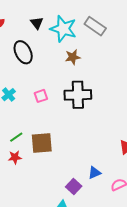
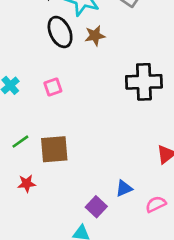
black ellipse: (23, 52) -> (60, 32), moved
black cross: (78, 95) -> (144, 82), moved
red star: (15, 157) -> (27, 183), moved

